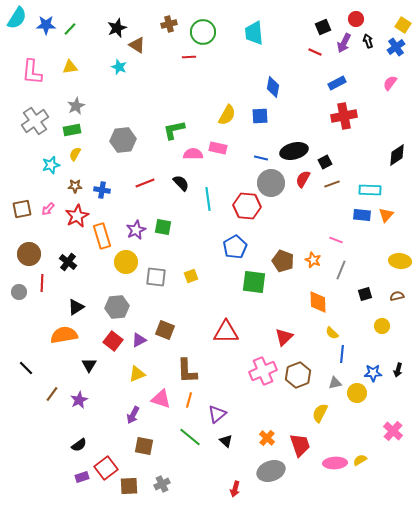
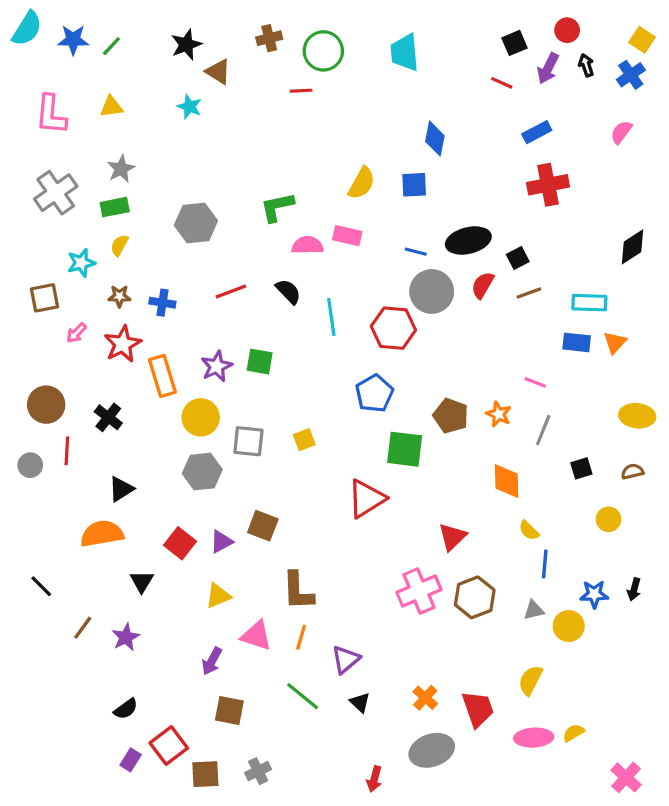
brown square: (22, 209) -> (45, 298), moved
gray hexagon: (117, 307) -> (202, 472), moved
red triangle: (226, 332) -> (366, 499), moved, turned -32
yellow semicircle: (320, 413) -> (530, 680), moved
pink cross: (393, 431) -> (626, 777), moved
purple rectangle: (82, 477) -> (131, 760), turned -40

